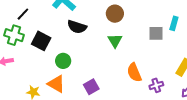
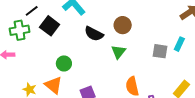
black semicircle: (77, 27) -> (94, 34), moved
green cross: (14, 35) -> (20, 30), turned -36
black square: (41, 41) -> (50, 26), moved

